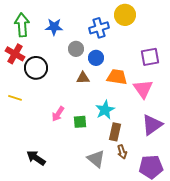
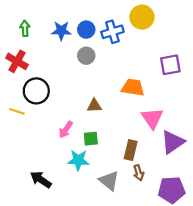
green arrow: (22, 25) -> (25, 28), size x0.6
blue circle: (96, 58) -> (86, 30), moved
black circle: (36, 68) -> (36, 91), moved
brown triangle: (83, 78) -> (94, 106), moved
pink triangle: (143, 89) -> (152, 118), moved
cyan star: (105, 110) -> (78, 160), moved, turned 30

